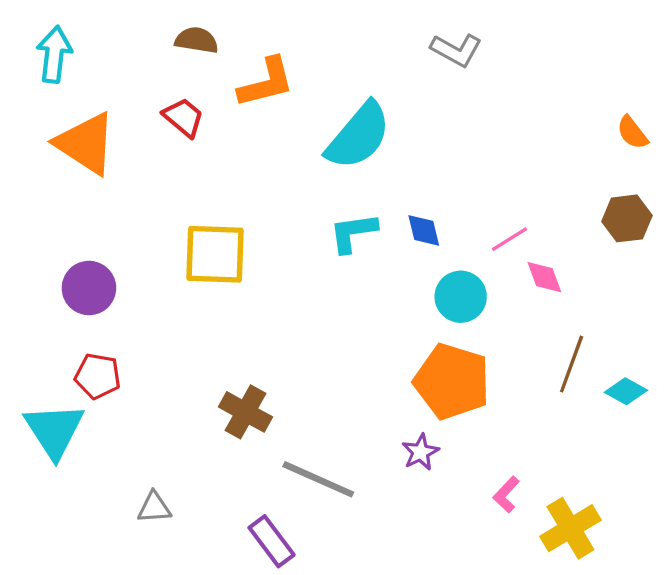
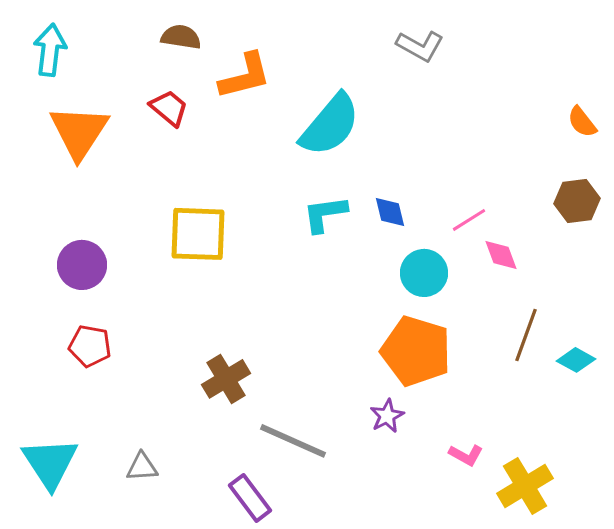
orange triangle: (86, 143) -> (79, 132), turned 30
brown cross: (245, 412) -> (226, 379), turned 30
cyan triangle: (54, 430) -> (50, 463), moved
pink L-shape: (506, 494) -> (466, 455), turned -104

